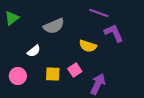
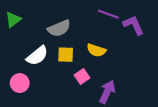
purple L-shape: (114, 33) -> (134, 25), moved
white semicircle: (34, 51) -> (37, 56), size x1.5
yellow square: (53, 74) -> (66, 55), moved

